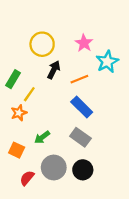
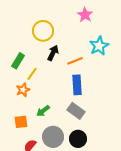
pink star: (84, 43) -> (85, 15), moved
blue rectangle: (82, 107) -> (77, 85), turned 42
orange square: (17, 150) -> (21, 122), turned -32

